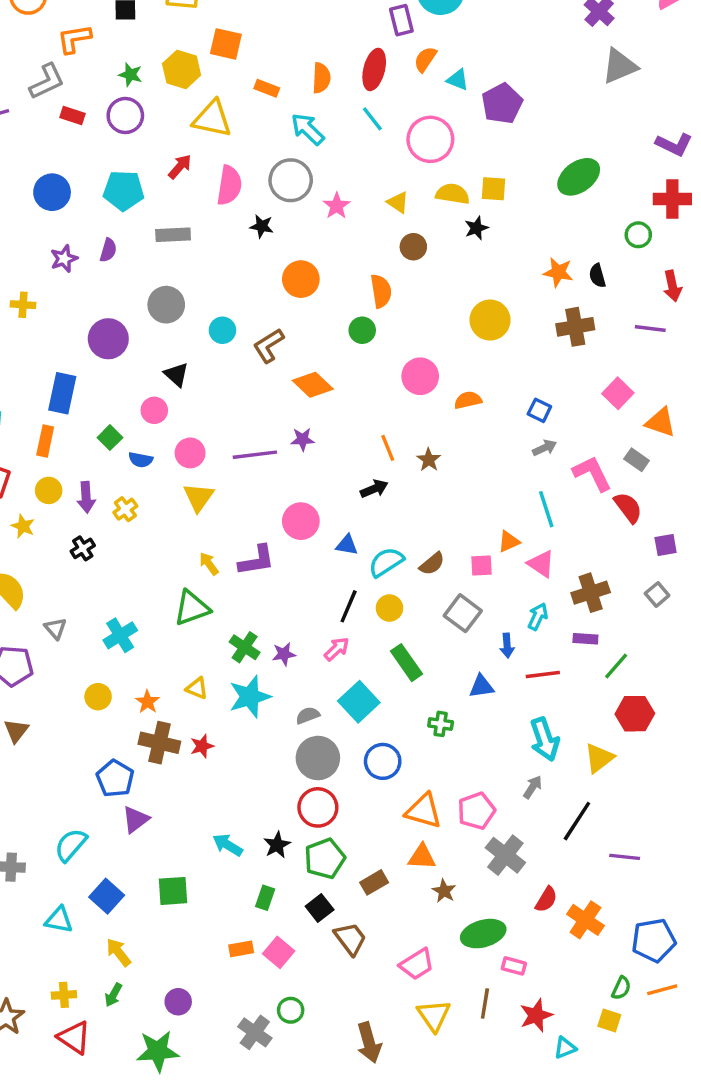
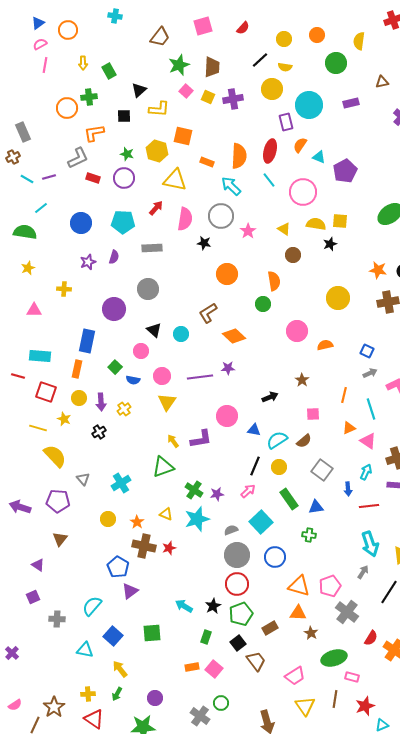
orange semicircle: (321, 78) -> (239, 156), size x1.4
cyan circle: (222, 330) -> (181, 334), moved
orange line: (388, 448) -> (344, 395), moved, turned 35
pink square: (482, 565) -> (313, 414), moved
blue triangle: (482, 686) -> (316, 507), moved

